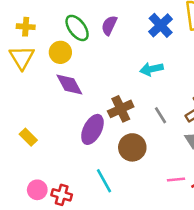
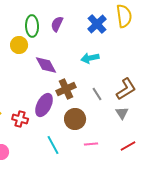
green ellipse: (77, 28) -> (32, 26), turned 35
purple diamond: (69, 84) -> (46, 65), moved
pink line: (176, 180) -> (91, 144), moved
red cross: (62, 195) -> (20, 119), moved

